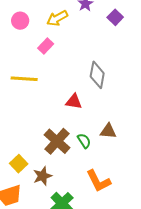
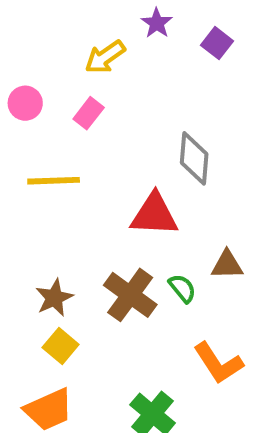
pink circle: (20, 21) -> (25, 103), moved
red triangle: (74, 102) -> (154, 215), size x1.5
brown star: (42, 176) -> (54, 298), moved

